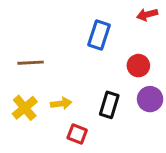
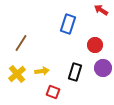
red arrow: (147, 15) -> (101, 10), turned 48
brown line: (31, 63) -> (21, 43), turned -54

